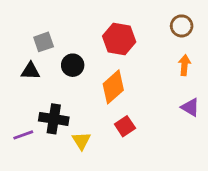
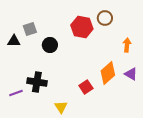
brown circle: (182, 26) -> (105, 18), moved
black triangle: (31, 71) -> (14, 41), moved
orange diamond: (113, 87) -> (108, 73), moved
yellow triangle: (81, 141) -> (61, 107), moved

